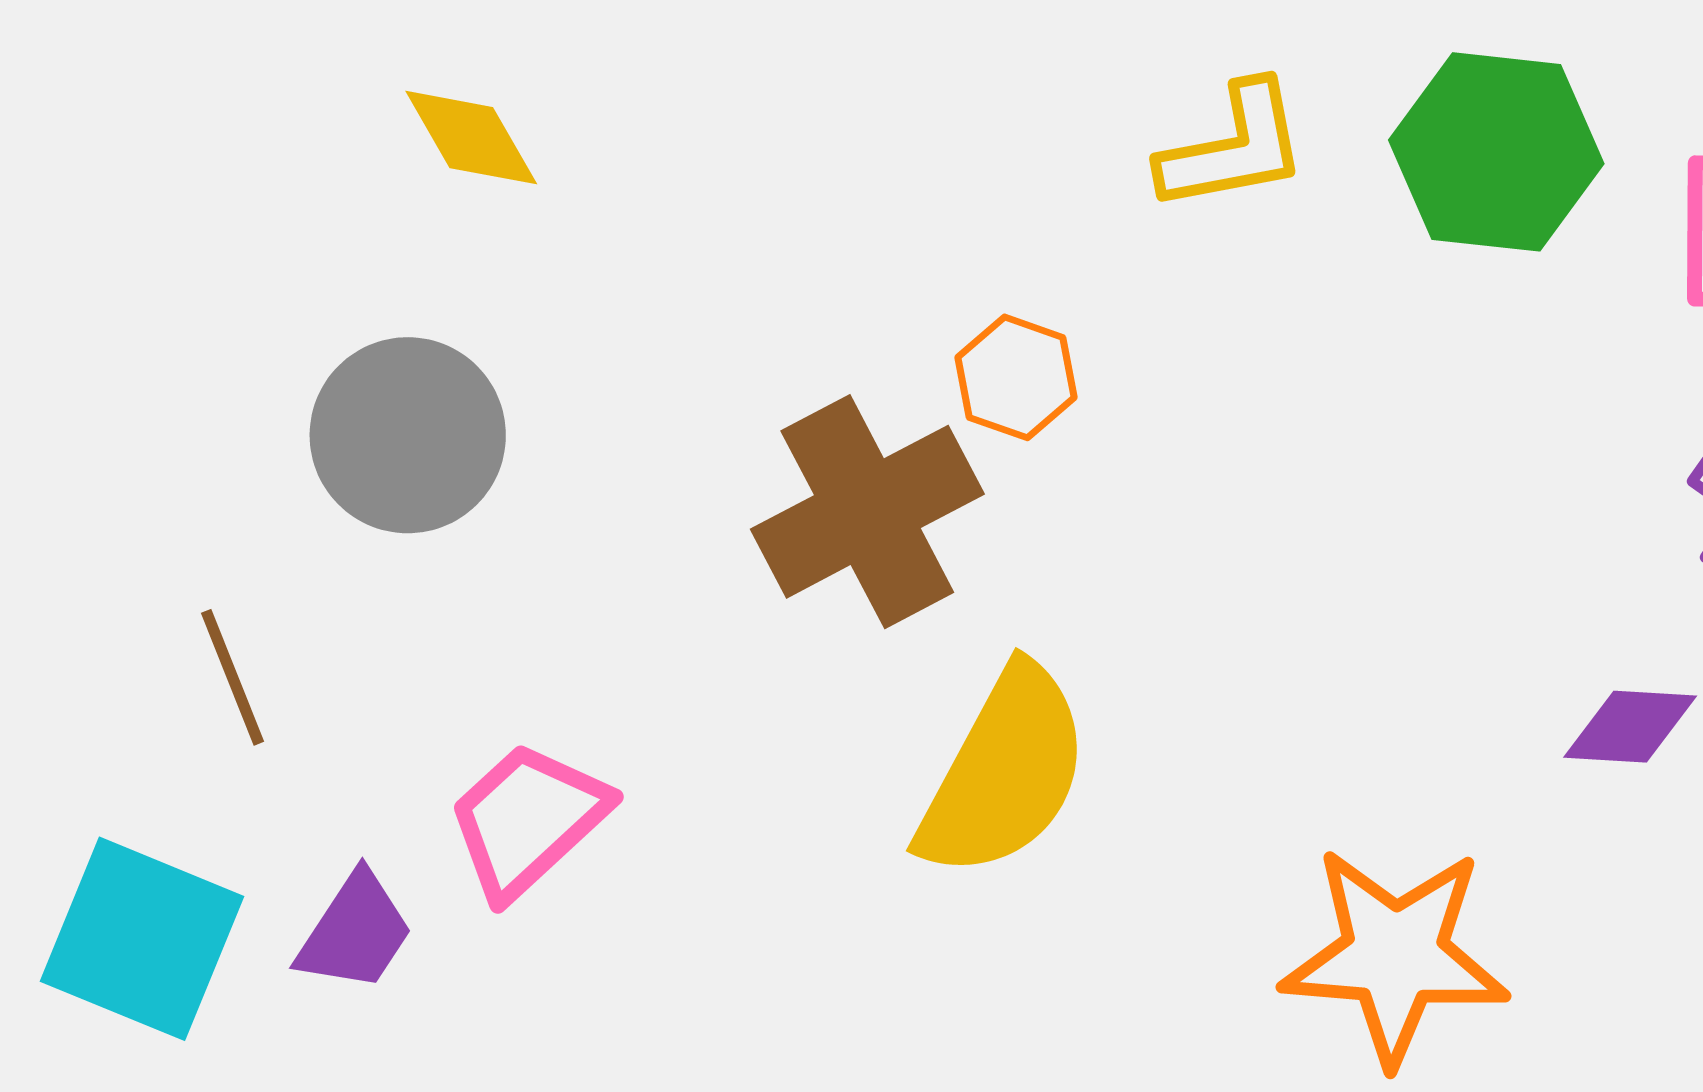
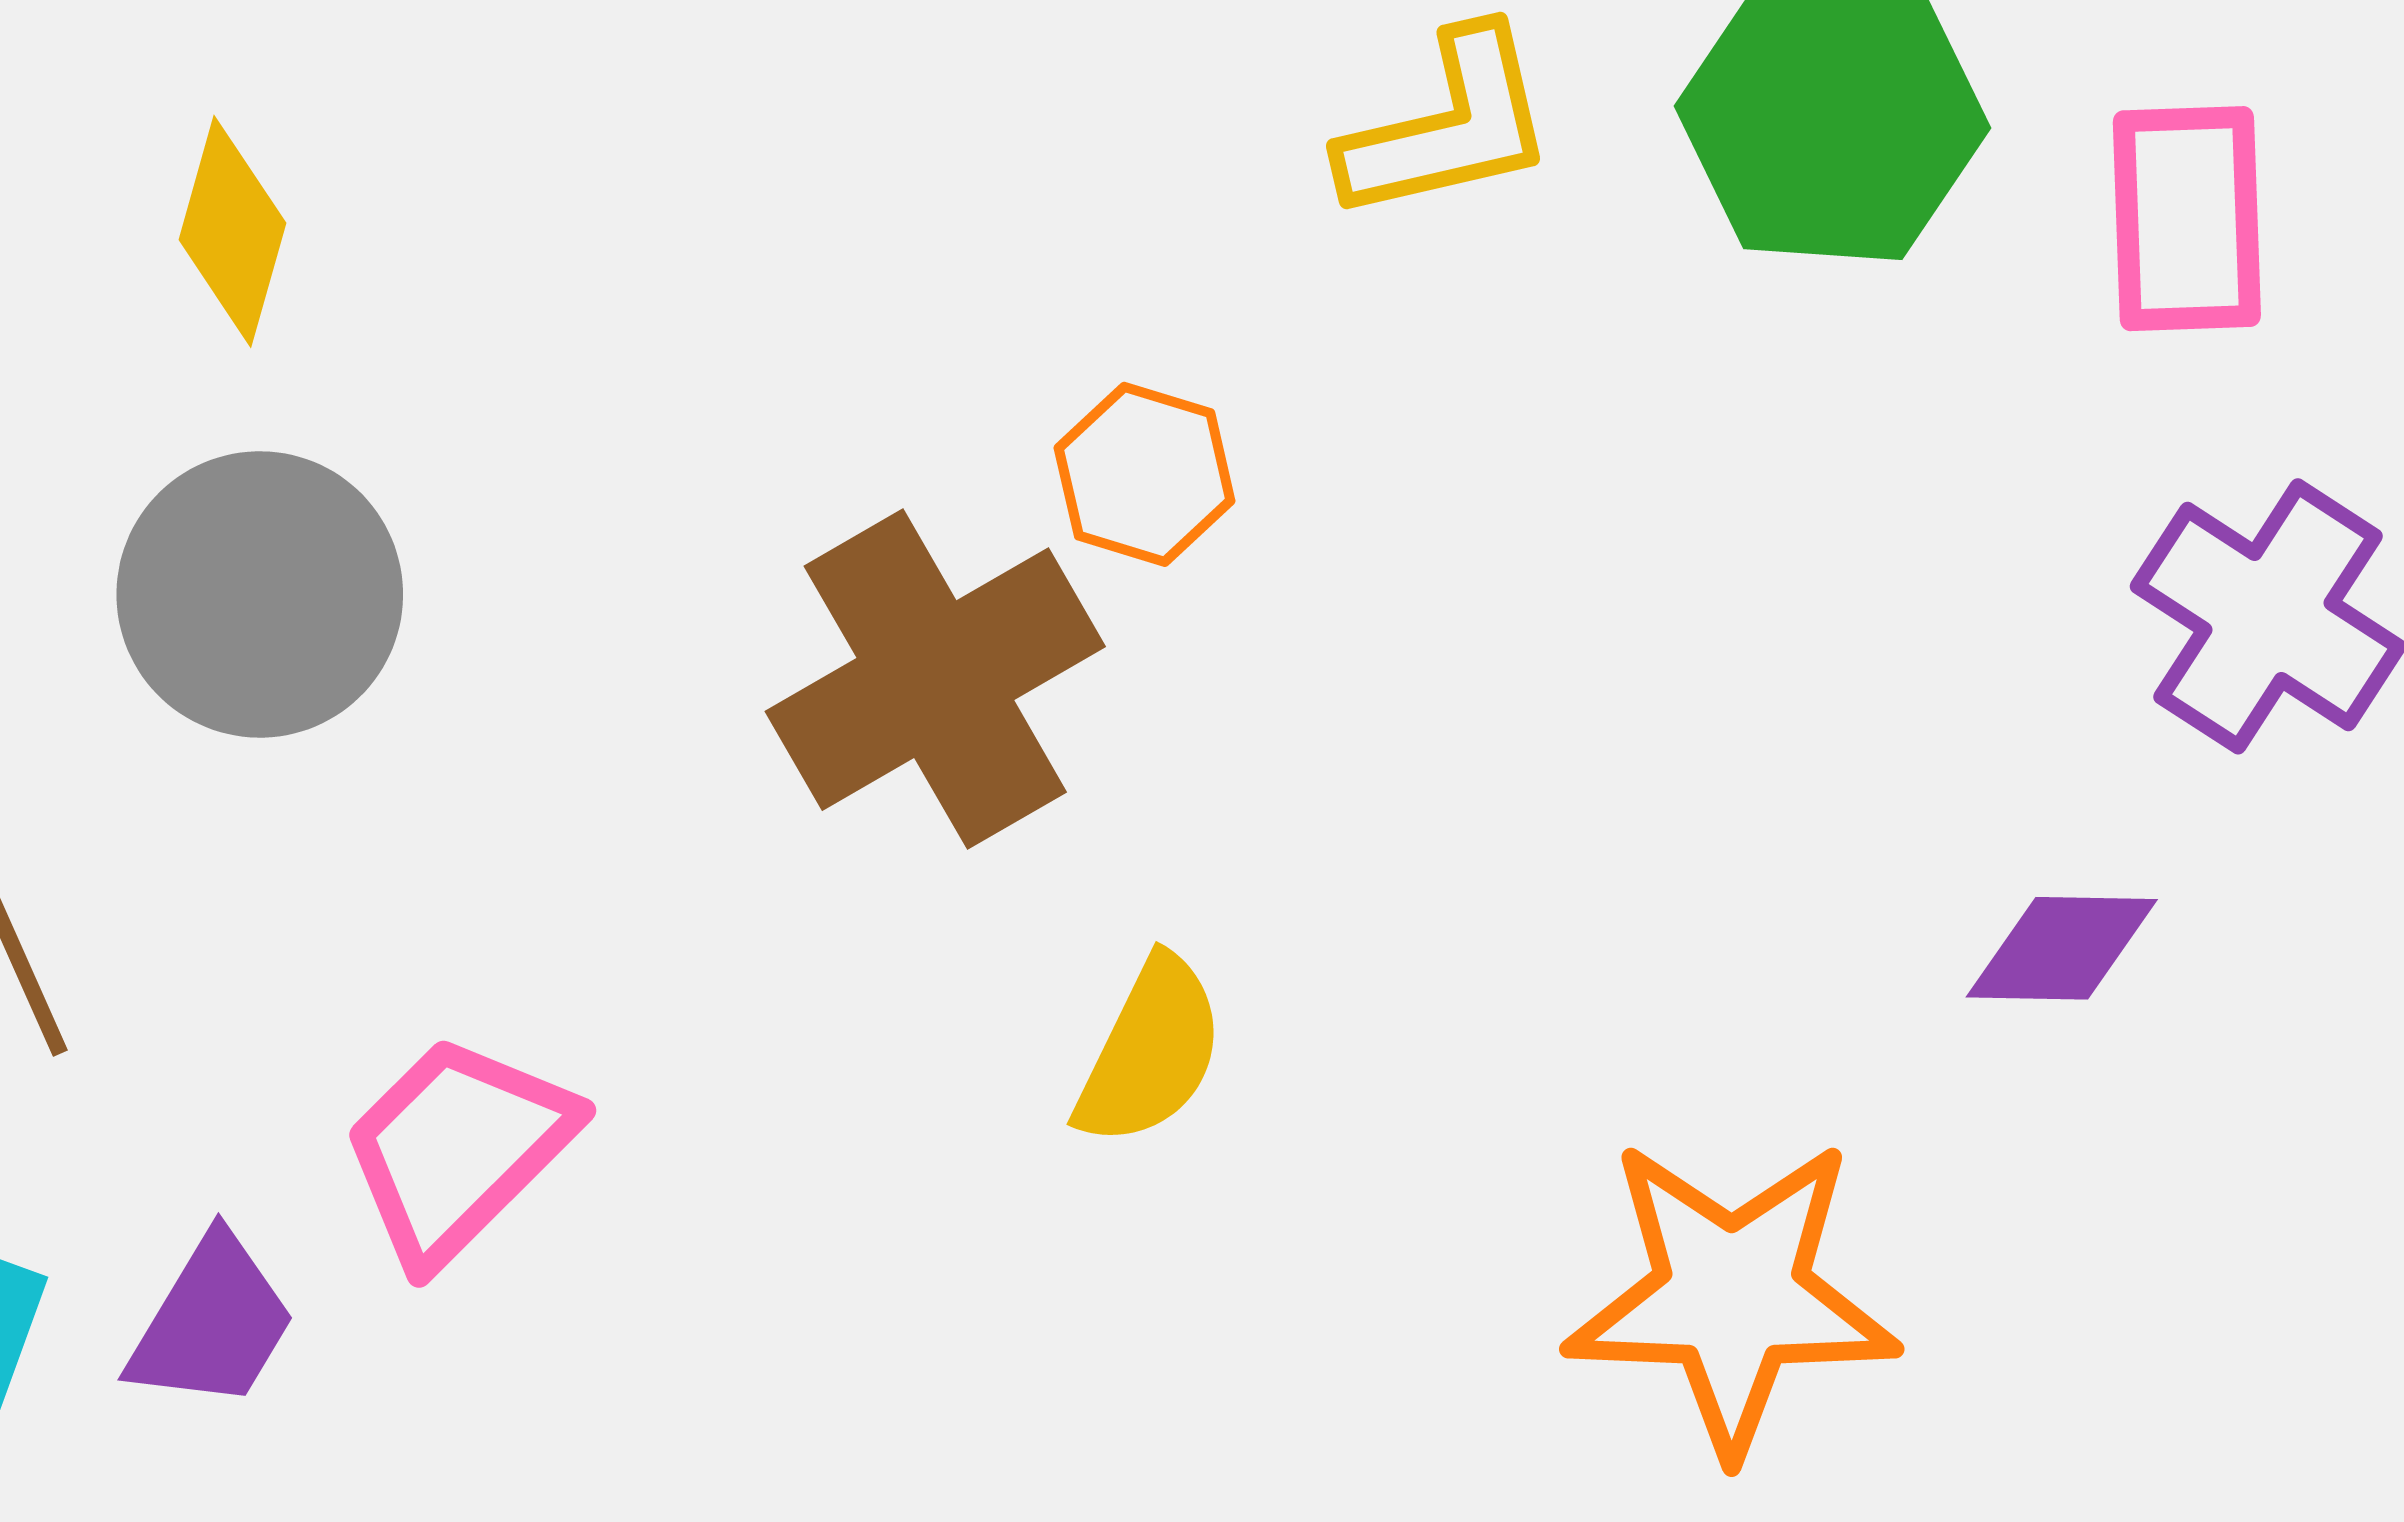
yellow diamond: (471, 138) -> (232, 231), moved, turned 48
yellow semicircle: (1004, 772) -> (1150, 1052), size x0.6

